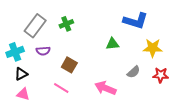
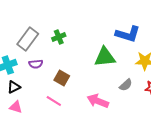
green triangle: (112, 44) -> (105, 57), size x1.6

